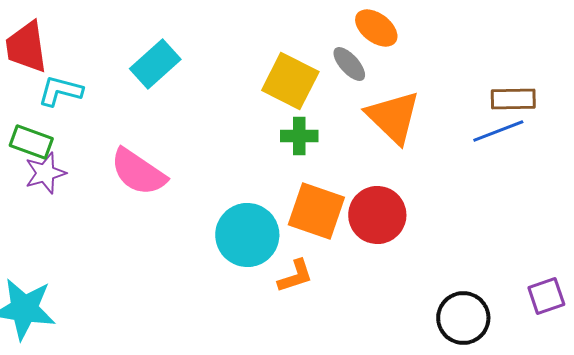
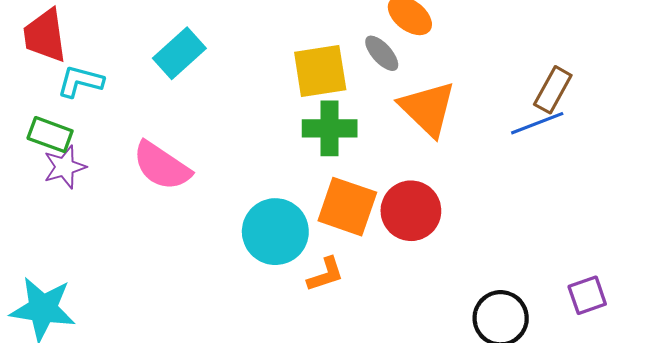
yellow square: (290, 81) -> (320, 71), turned -36
brown rectangle: (513, 99) -> (553, 90), turned -60
green cross: (299, 136) -> (330, 128), size x1.4

